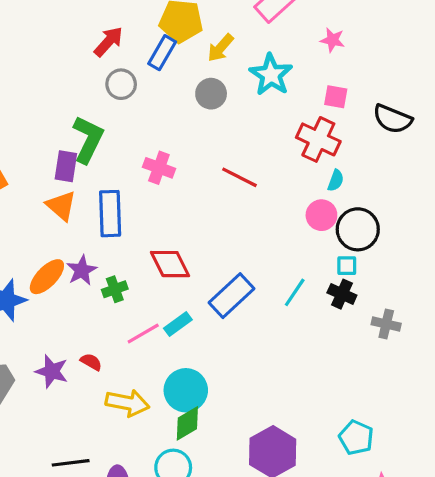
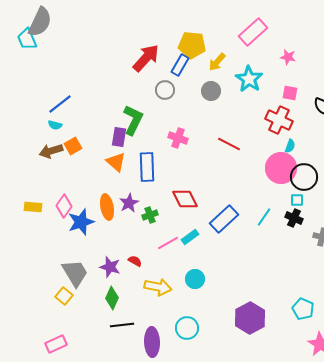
red arrow: (108, 42) -> (146, 58), size x1.4
gray circle: (121, 84) -> (165, 90), moved
pink circle: (321, 215) -> (281, 168), size x1.6
orange ellipse: (47, 277) -> (107, 207), turned -55
cyan circle: (186, 390) -> (195, 279), size x0.7
green diamond: (187, 423) -> (112, 298), moved, turned -35

